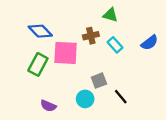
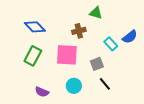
cyan rectangle: (115, 45) -> (111, 44), moved
pink square: (66, 53) -> (67, 55), moved
gray square: (99, 81) -> (97, 64), moved

